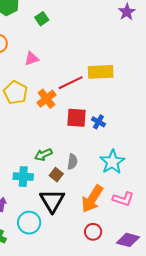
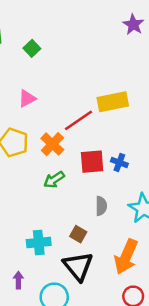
green arrow: (43, 155) -> (54, 180), moved
gray semicircle: (72, 162) -> (101, 206), moved

